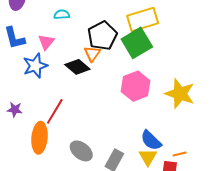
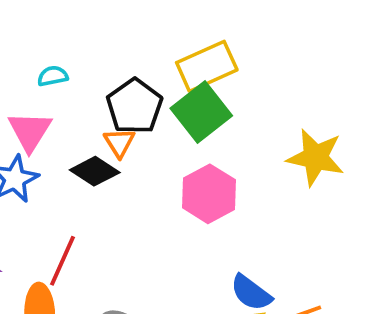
pink triangle: (46, 42) -> (30, 131), size x1.4
yellow star: (180, 94) -> (315, 157), moved

